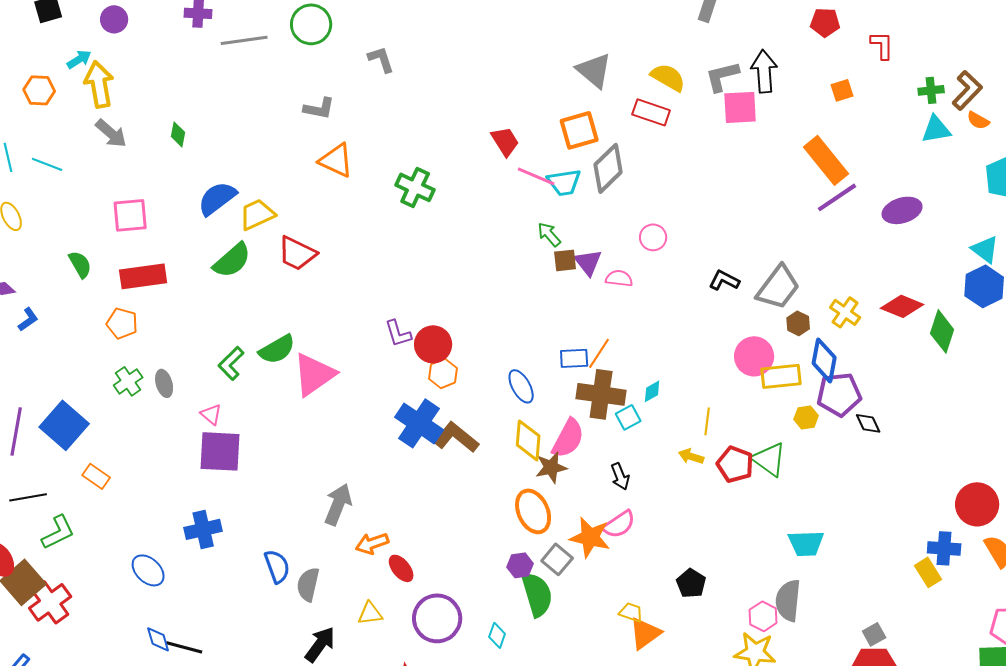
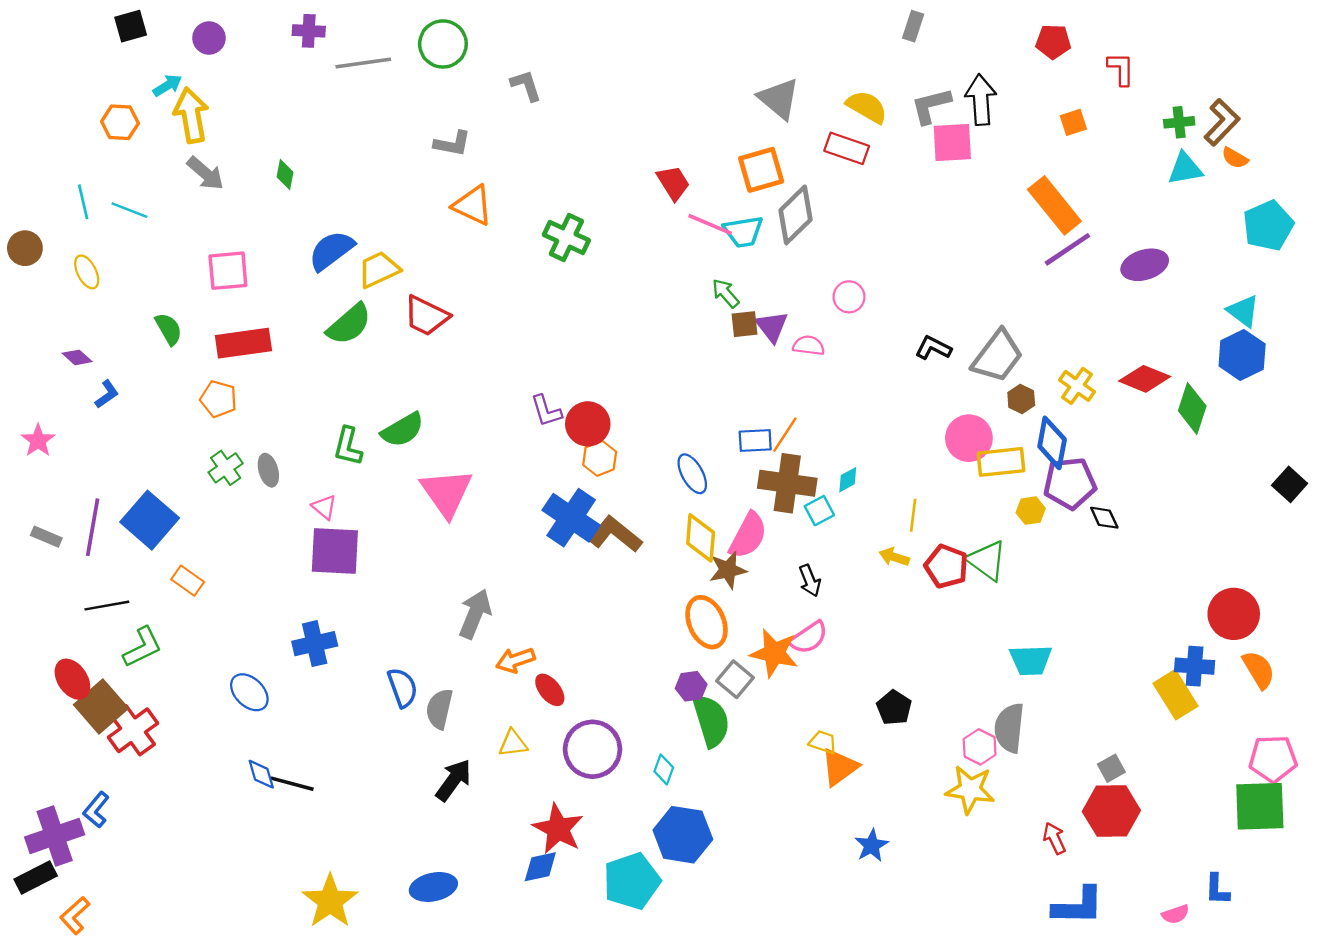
green L-shape: (231, 363) -> (348, 446), turned -32
pink triangle: (314, 374) -> (446, 493), moved, turned -30
yellow rectangle: (928, 572) -> (1176, 695), size x1.4

